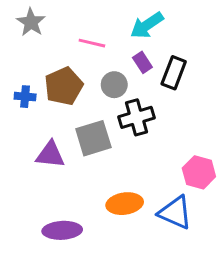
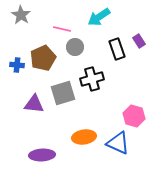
purple rectangle: (142, 62) -> (139, 41), moved
black rectangle: (174, 73) -> (117, 49), turned -40
gray circle: (114, 85) -> (75, 47), moved

